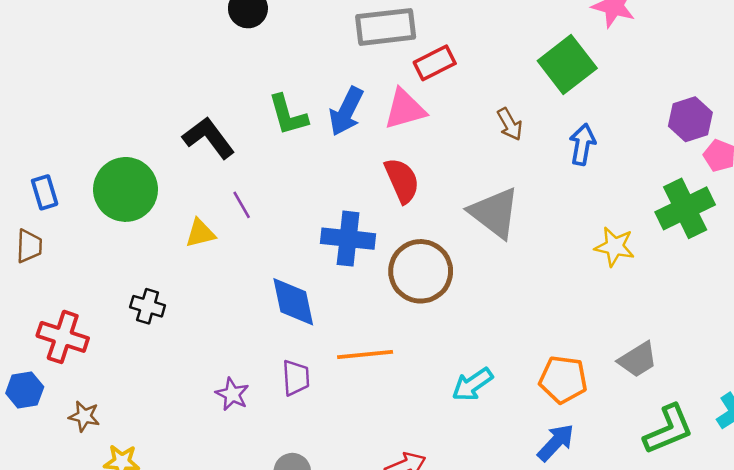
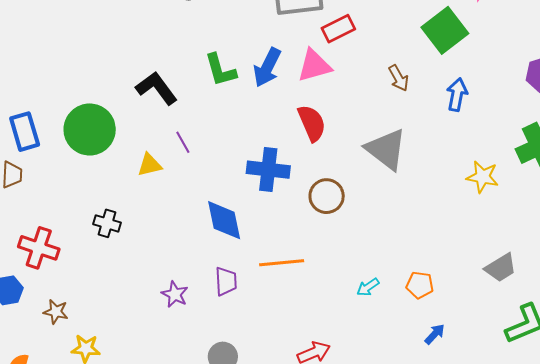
blue rectangle: (45, 192) -> (25, 132), size x1.4
brown circle: (421, 271) -> (327, 196), size x0.7
orange pentagon: (563, 379) -> (420, 285), moved, size x0.7
cyan arrow: (472, 384) -> (368, 287), size x0.7
blue arrow: (556, 442) -> (435, 334), size x0.7

